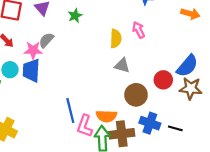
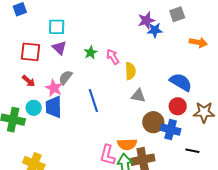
pink arrow: (139, 30) -> (113, 57), moved
pink star: (33, 50) -> (54, 88), turned 30
blue semicircle: (187, 66) -> (181, 82), moved, turned -95
blue line: (70, 110) -> (93, 100), moved
blue cross: (150, 123) -> (171, 130), moved

